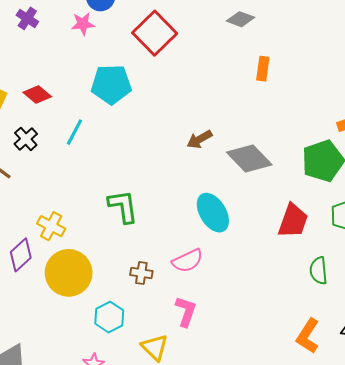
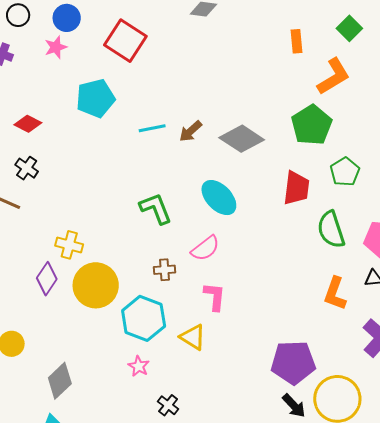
orange rectangle: (263, 69) -> (297, 41), moved
cyan line: (74, 132) -> (152, 128), moved, turned 64
green L-shape: (123, 206) -> (156, 208), moved
green semicircle: (319, 271) -> (331, 230), size x1.4
cyan hexagon: (109, 317) -> (144, 318), size x1.5

